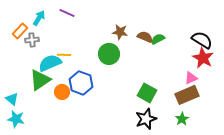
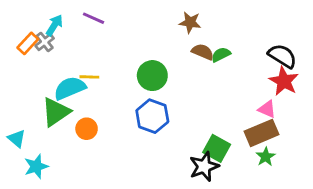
brown star: (120, 32) -> (190, 22), moved
gray cross: (32, 40) -> (45, 42), moved, turned -32
pink triangle: (191, 78) -> (267, 109), turned 48
blue hexagon: (81, 83) -> (152, 116), moved
green square: (147, 93) -> (217, 148), moved
cyan star: (16, 119) -> (36, 166), moved, turned -30
green star: (182, 119) -> (266, 157), moved

